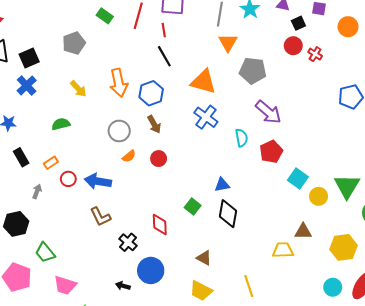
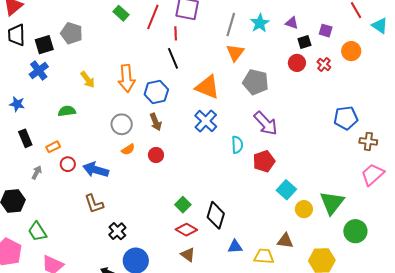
gray pentagon: (74, 43) -> (72, 33), moved, turned 30
red cross: (315, 54) -> (324, 65), moved
blue triangle: (222, 185) -> (235, 247), moved
red diamond: (160, 224) -> (186, 230), moved, turned -65

